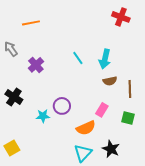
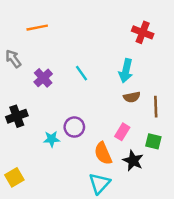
red cross: (121, 17) -> (143, 32), moved
cyan line: (78, 58) -> (81, 73), moved
black cross: (14, 97) -> (17, 116), turned 36
orange semicircle: (86, 128) -> (103, 153), turned 90
black star: (111, 149) -> (133, 161), moved

